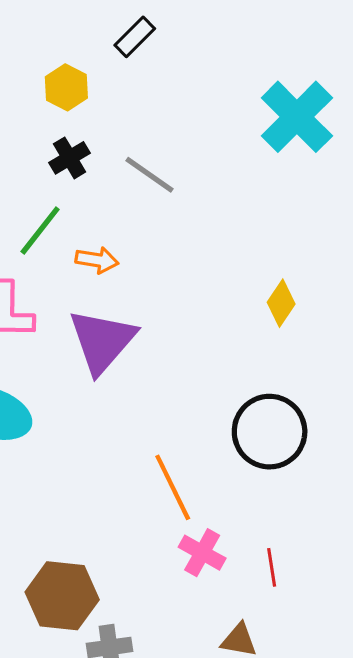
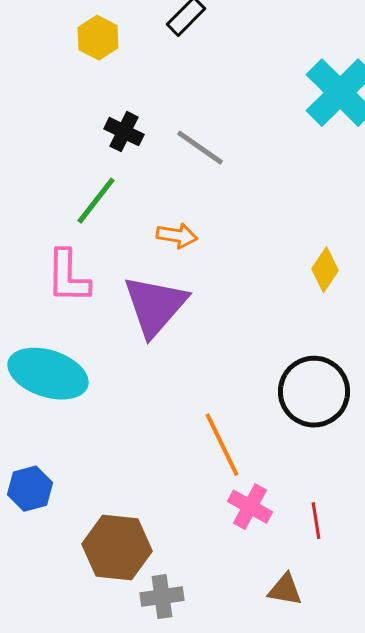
yellow hexagon: (66, 87) -> (98, 38), moved
black cross: (70, 158) -> (124, 132), turned -33
orange arrow: (97, 260) -> (177, 236), moved

